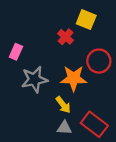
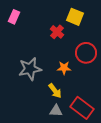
pink rectangle: (16, 52) -> (14, 17), moved
orange star: (74, 78) -> (64, 68), size x0.6

